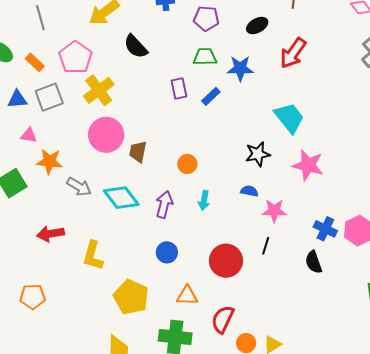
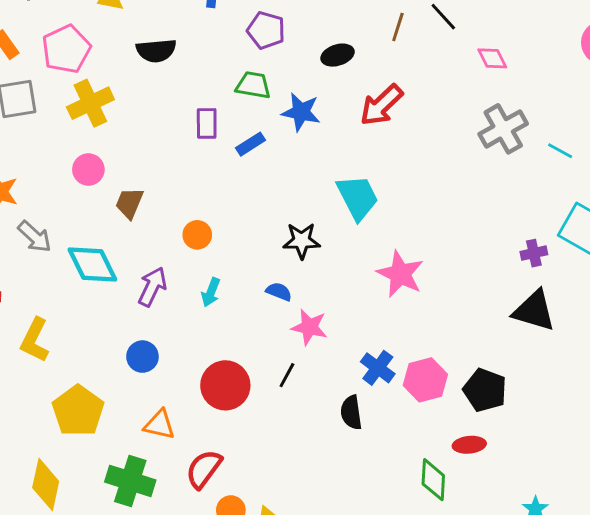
black semicircle: (136, 46) -> (156, 51), turned -64
pink circle: (106, 135) -> (88, 170), size x0.6
pink star: (308, 165) -> (400, 274), moved

